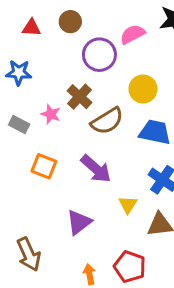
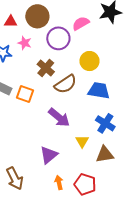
brown circle: (70, 22) -> (37, 16), size x1.5
pink star: (51, 114) -> (25, 43), moved
orange square: (44, 166) -> (25, 94), moved
orange arrow: (89, 274) -> (59, 183), moved

